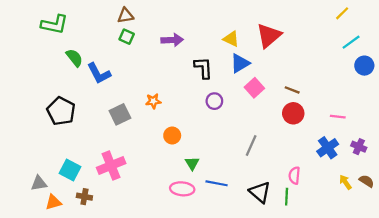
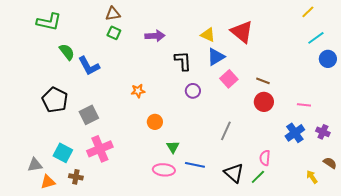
red triangle: (269, 36) -> (242, 32), turned -40
gray square: (120, 114) -> (89, 115), moved
yellow arrow: (345, 182) -> (312, 177), moved
green line: (287, 197) -> (258, 177), turned 42

